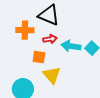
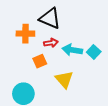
orange square: (39, 57) -> (40, 61), turned -32
yellow triangle: (52, 75) -> (64, 79), moved

